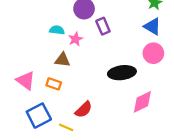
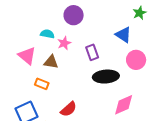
purple rectangle: (103, 26) -> (92, 52), moved
blue triangle: (152, 26) -> (123, 35), moved
pink triangle: (26, 81) -> (27, 56), moved

